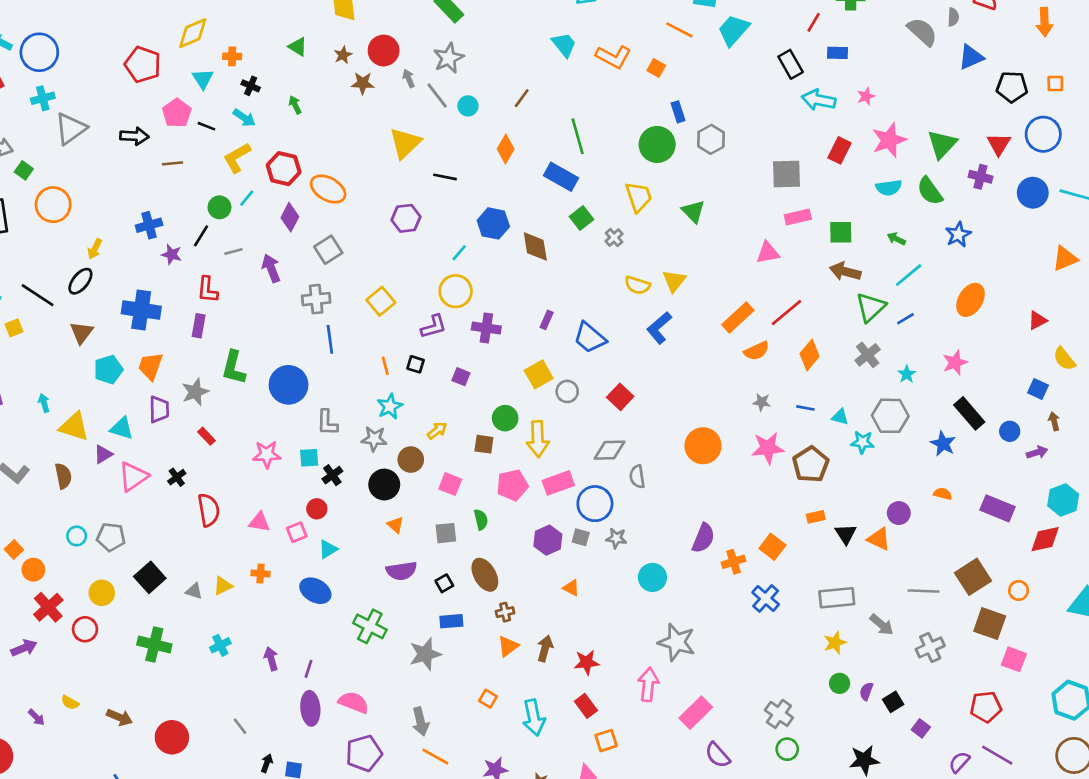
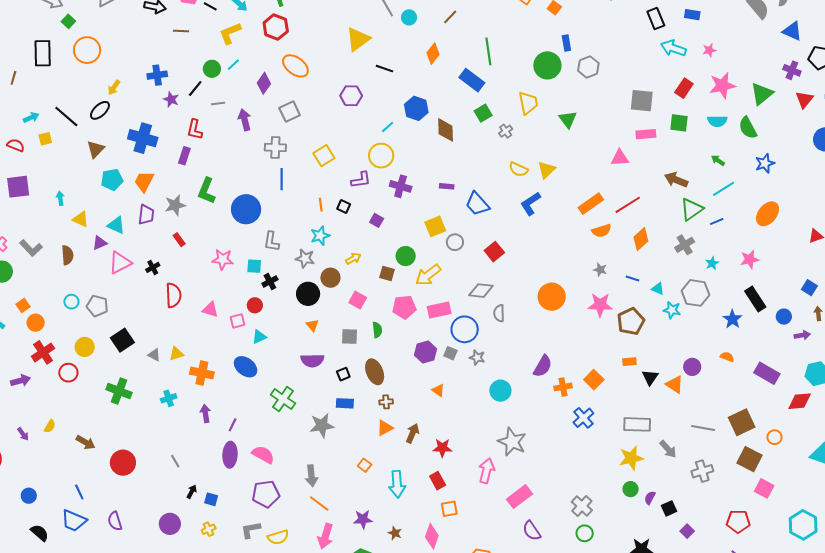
blue triangle: (971, 57) -> (792, 31), turned 40
red hexagon: (284, 169) -> (276, 27), moved
purple cross: (981, 177) -> (792, 70), moved
green square: (841, 232) -> (679, 123), moved
purple rectangle: (547, 320) -> (447, 186), turned 64
yellow triangle: (74, 427) -> (81, 219), size x0.7
yellow arrow: (538, 439) -> (428, 275), turned 48
orange cross: (260, 573) -> (202, 373), moved, size x1.6
yellow star: (835, 643) -> (631, 458), size x1.4
yellow semicircle: (70, 703) -> (50, 426), turned -96

